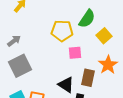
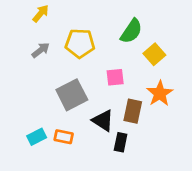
yellow pentagon: (62, 31) -> (80, 43), moved
gray arrow: (14, 41) -> (41, 50), moved
gray square: (20, 66) -> (72, 95), moved

